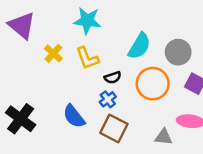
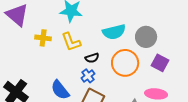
cyan semicircle: (139, 46) -> (114, 32), turned 45
yellow cross: (53, 53) -> (43, 38), turned -35

